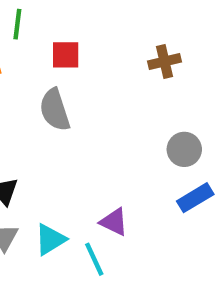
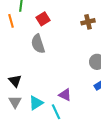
red square: (66, 55) -> (43, 19), turned -32

